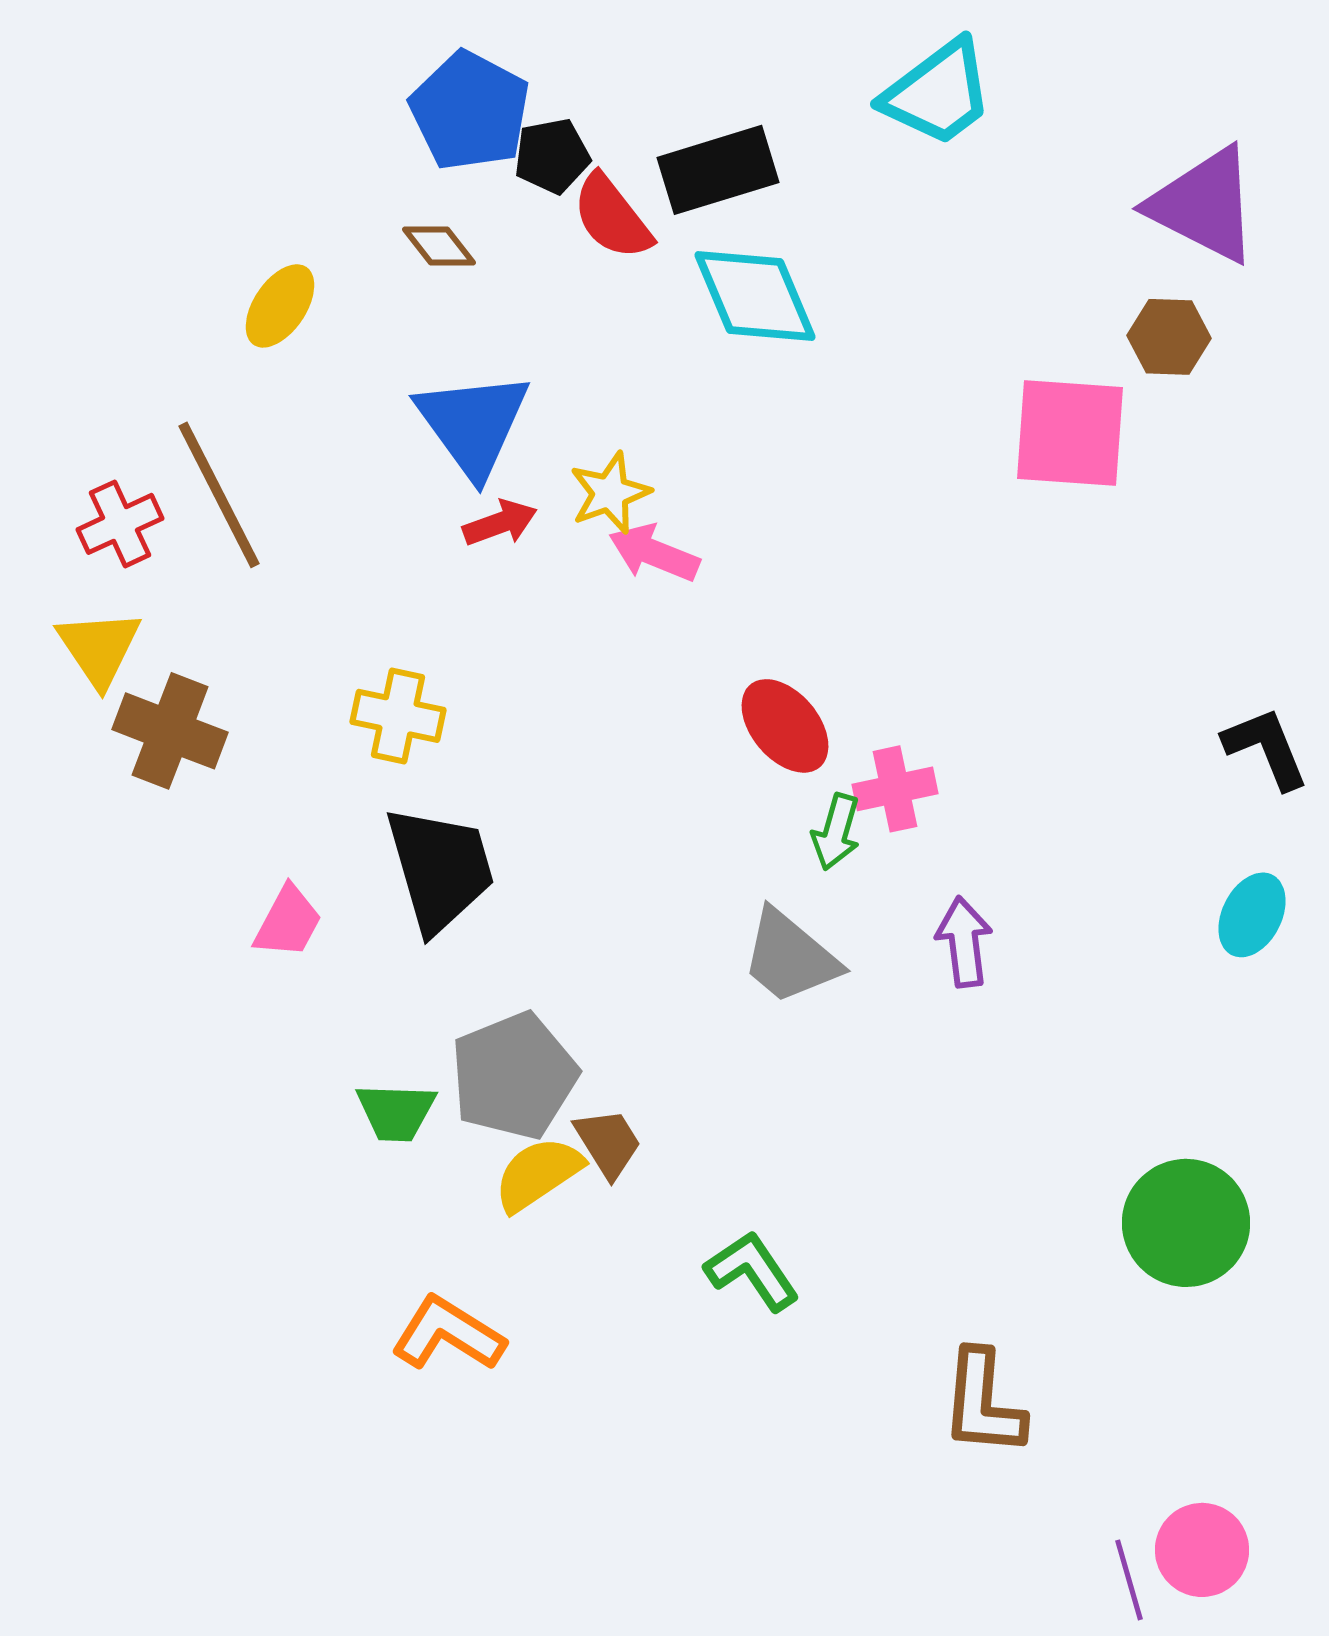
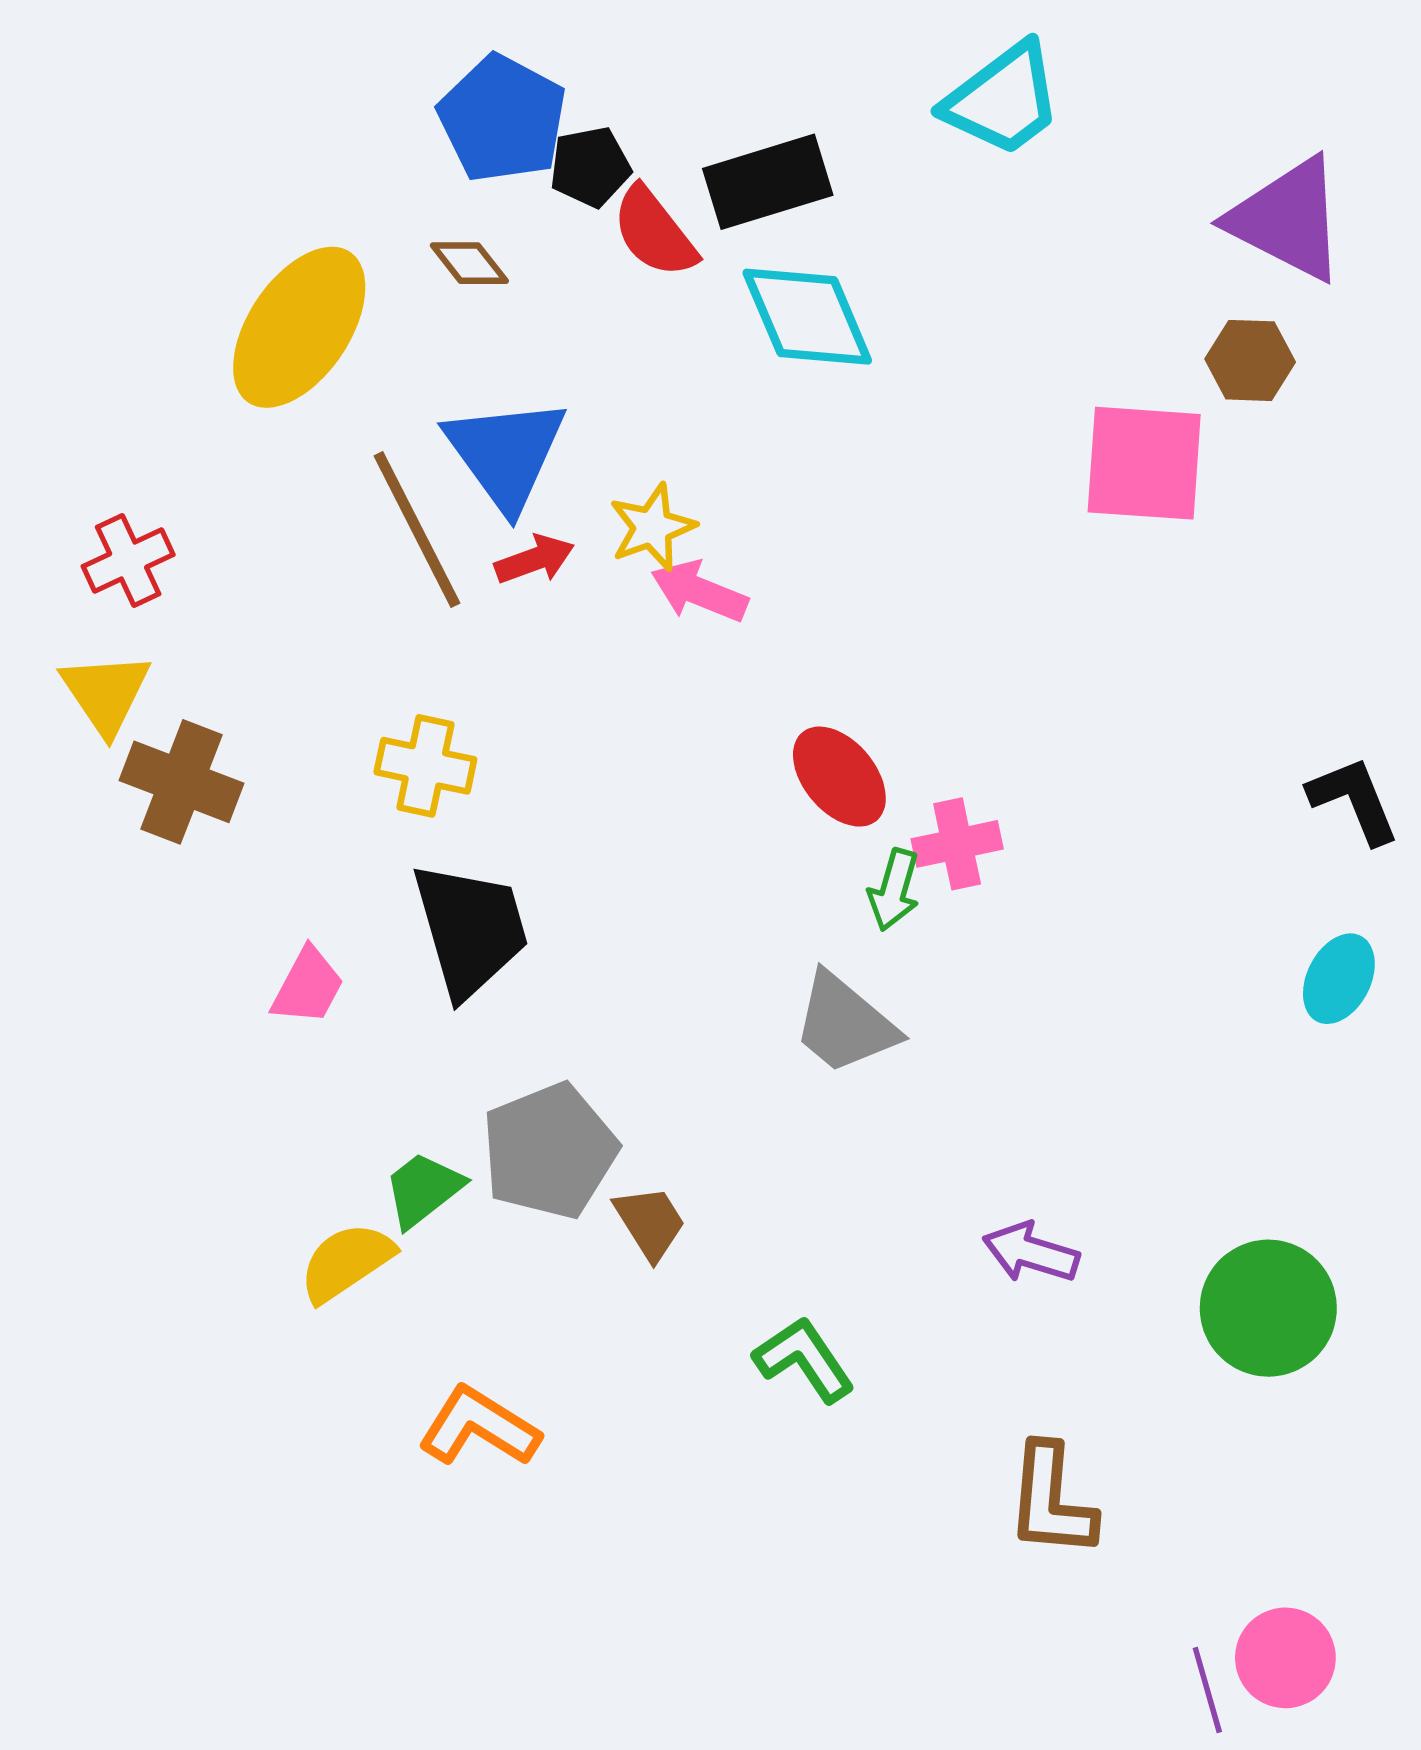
yellow ellipse: (280, 306) -> (299, 327), size x1.8
brown line: (219, 495) -> (417, 529), moved
purple arrow: (964, 942) -> (1031, 1253), moved, turned -66
green trapezoid: (396, 1112) -> (423, 1189), turned 140
yellow semicircle: (538, 1174) -> (346, 1262), moved

